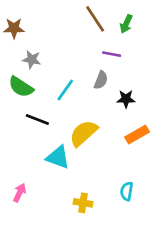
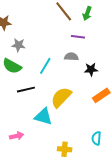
gray semicircle: (101, 80) -> (71, 57), turned -104
black line: (37, 119) -> (26, 90), turned -30
pink arrow: (20, 193) -> (17, 136), moved, turned 56

